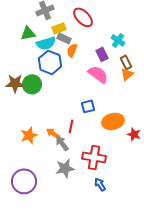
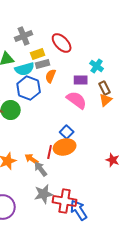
gray rectangle: (64, 38) -> (43, 64), turned -40
purple rectangle: (102, 54) -> (81, 80), turned -64
blue square: (88, 106) -> (67, 132), turned -32
orange ellipse: (113, 121) -> (65, 147), moved
red cross: (94, 157) -> (65, 201), moved
blue arrow: (100, 184) -> (79, 210), size x1.5

